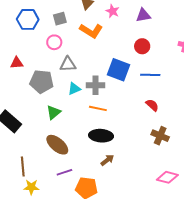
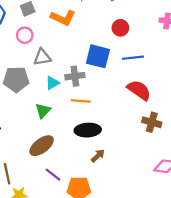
red semicircle: (152, 105) -> (139, 90), size x1.6
green triangle: (53, 112) -> (43, 111), moved
brown ellipse: (57, 145) -> (42, 146), turned -70
purple line: (64, 172) -> (53, 175), turned 63

